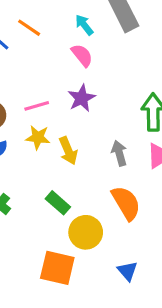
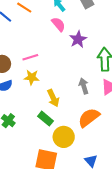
purple star: (82, 98) -> (78, 39), moved
yellow arrow: (68, 151) -> (53, 98), moved
orange semicircle: (126, 203) -> (89, 118), turned -95

